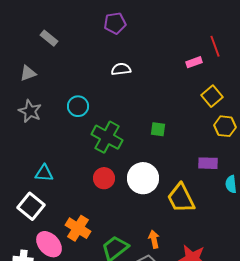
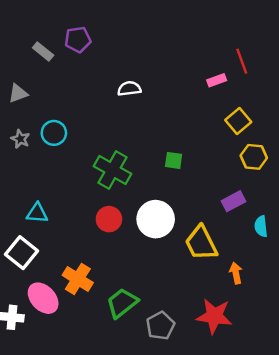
purple pentagon: (115, 23) -> (78, 40), moved
cyan circle: (78, 106) -> (54, 133), moved
gray star: (30, 111) -> (20, 139), size x0.7
purple rectangle: (208, 163) -> (233, 201), turned -30
orange arrow: (154, 239) -> (236, 273), moved

